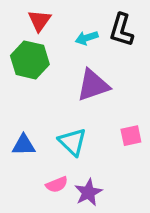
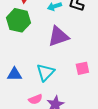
cyan triangle: (73, 142) -> (45, 72), turned 30

